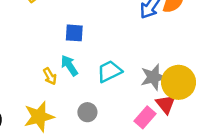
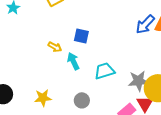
yellow arrow: (50, 76) -> (55, 47), moved, turned -40
yellow star: (39, 117) -> (43, 98), size x0.7

